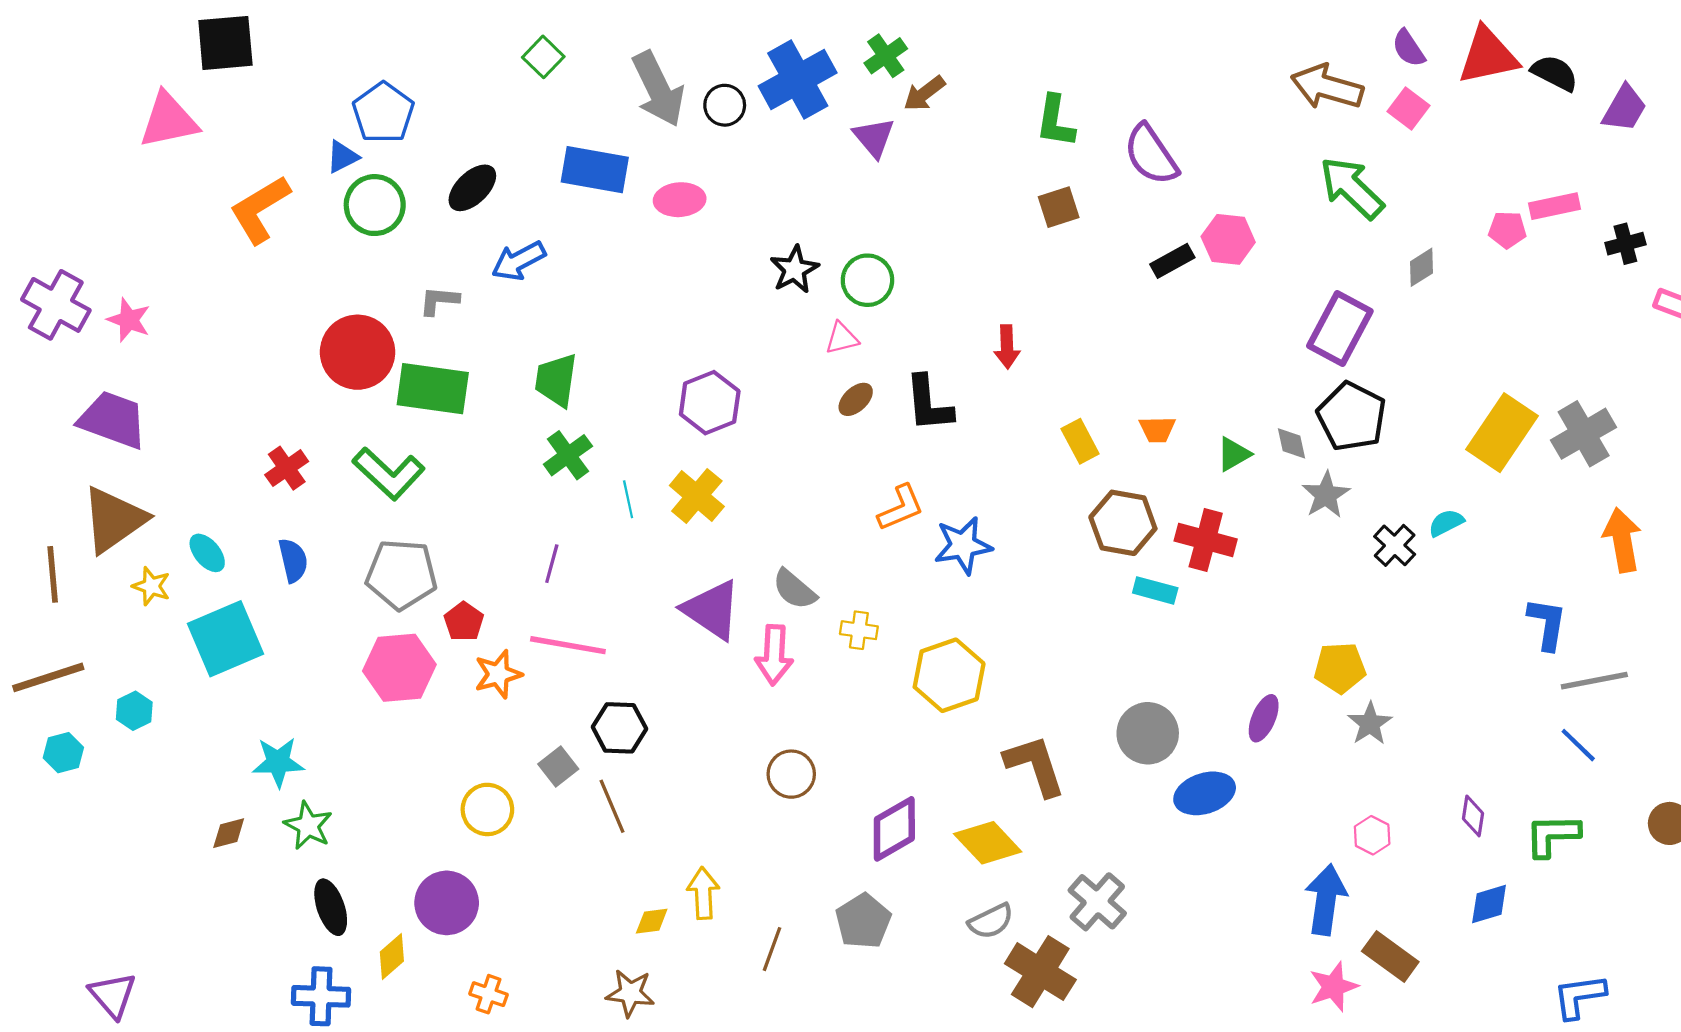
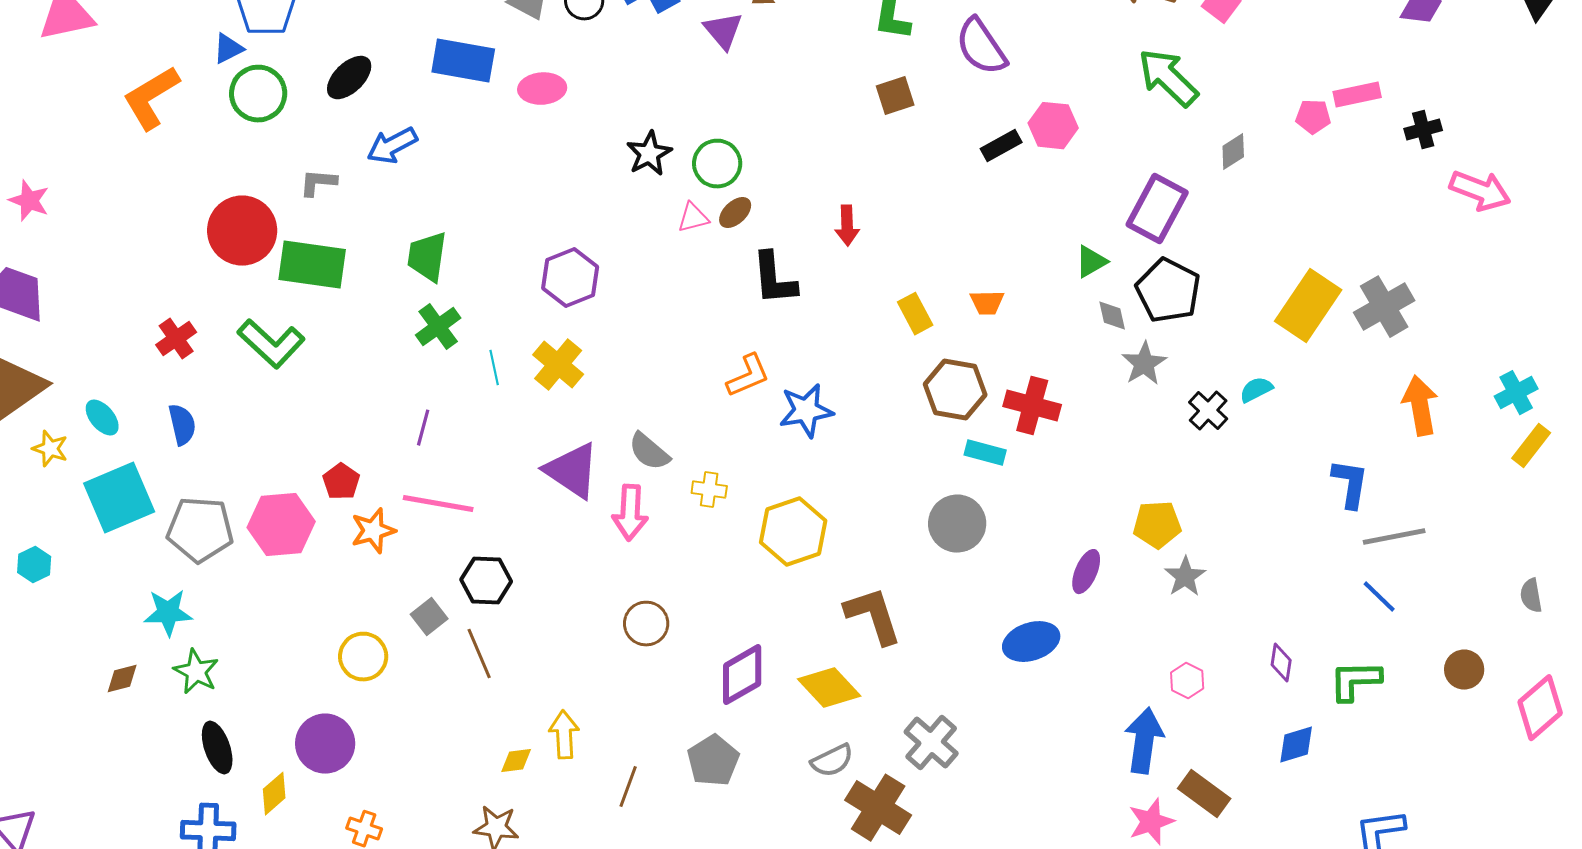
brown ellipse: (856, 399) -> (735, 213), moved
green triangle: (1234, 454) -> (1091, 262), moved
gray pentagon: (402, 574) -> (200, 530), moved
gray circle: (1148, 733) -> (957, 524), moved

